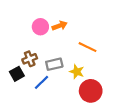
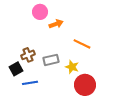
pink circle: (40, 27) -> (40, 12), moved
blue line: (41, 82) -> (30, 83), moved, turned 35

